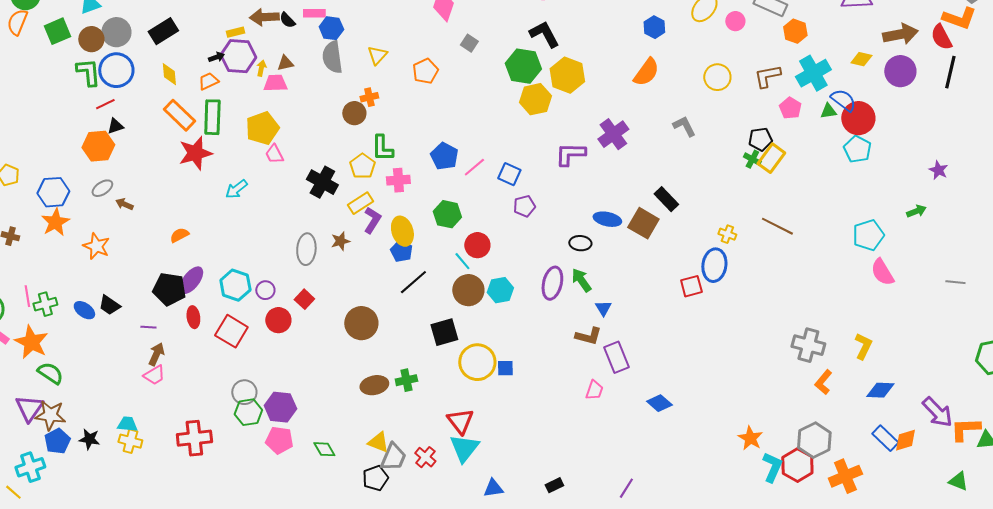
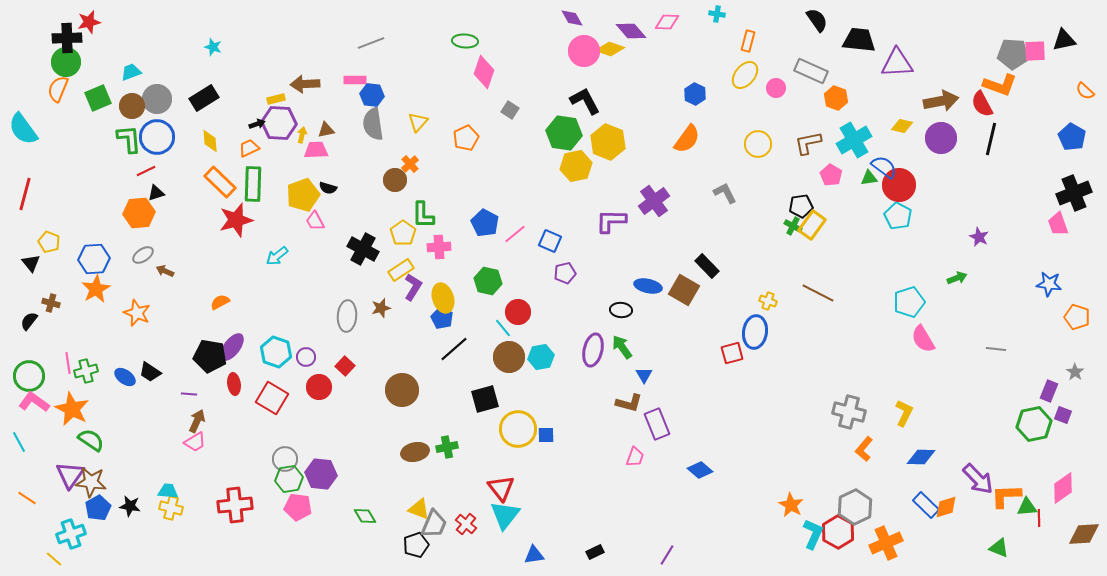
black semicircle: (287, 20) -> (328, 188), moved, turned -30
orange cross: (369, 97) -> (410, 164), turned -30
pink pentagon: (279, 440) -> (298, 507), moved

